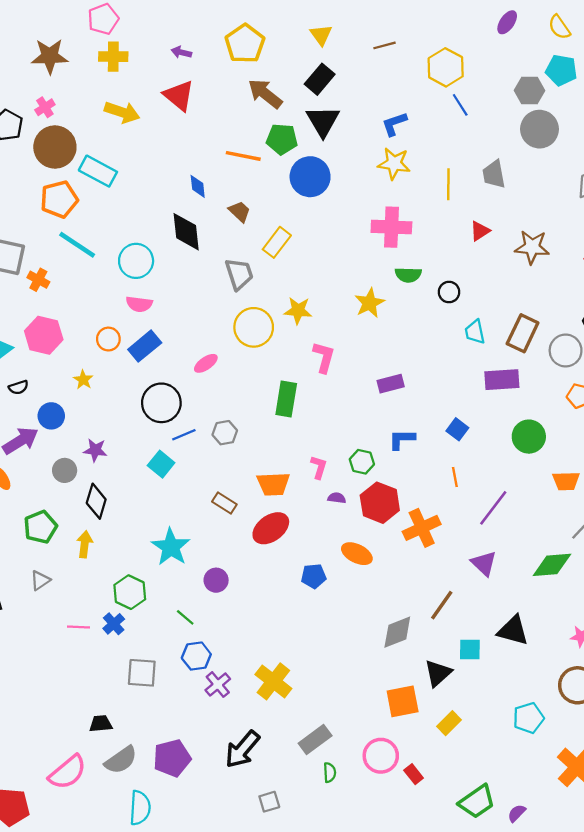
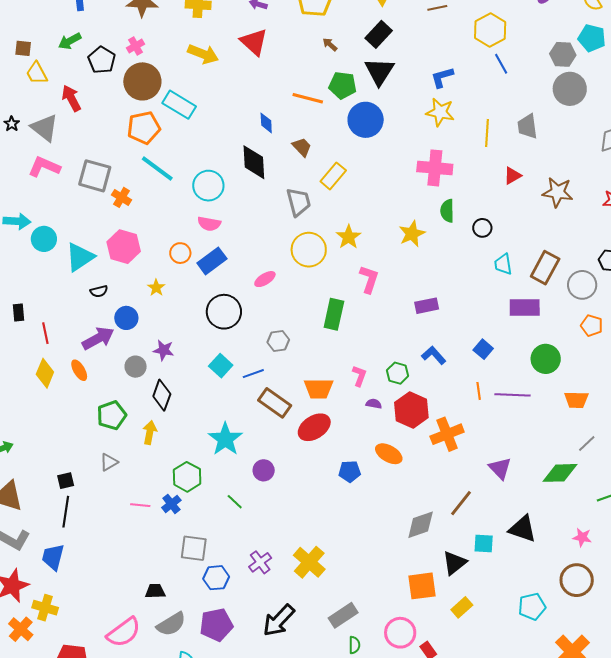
brown arrow: (265, 94) -> (330, 45), size x0.5
green semicircle: (408, 275) -> (447, 211), turned 85
yellow star: (298, 311) -> (349, 237), turned 30
blue line: (184, 435) -> (253, 374), moved
blue L-shape: (402, 439) -> (434, 355), turned 45
brown rectangle: (224, 503) -> (275, 403), size x1.5
purple line: (493, 508) -> (512, 395), moved, turned 52
blue hexagon: (196, 656) -> (216, 578), moved

